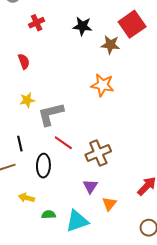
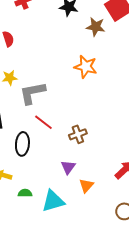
brown cross: (98, 153) -> (78, 134), size x0.7

